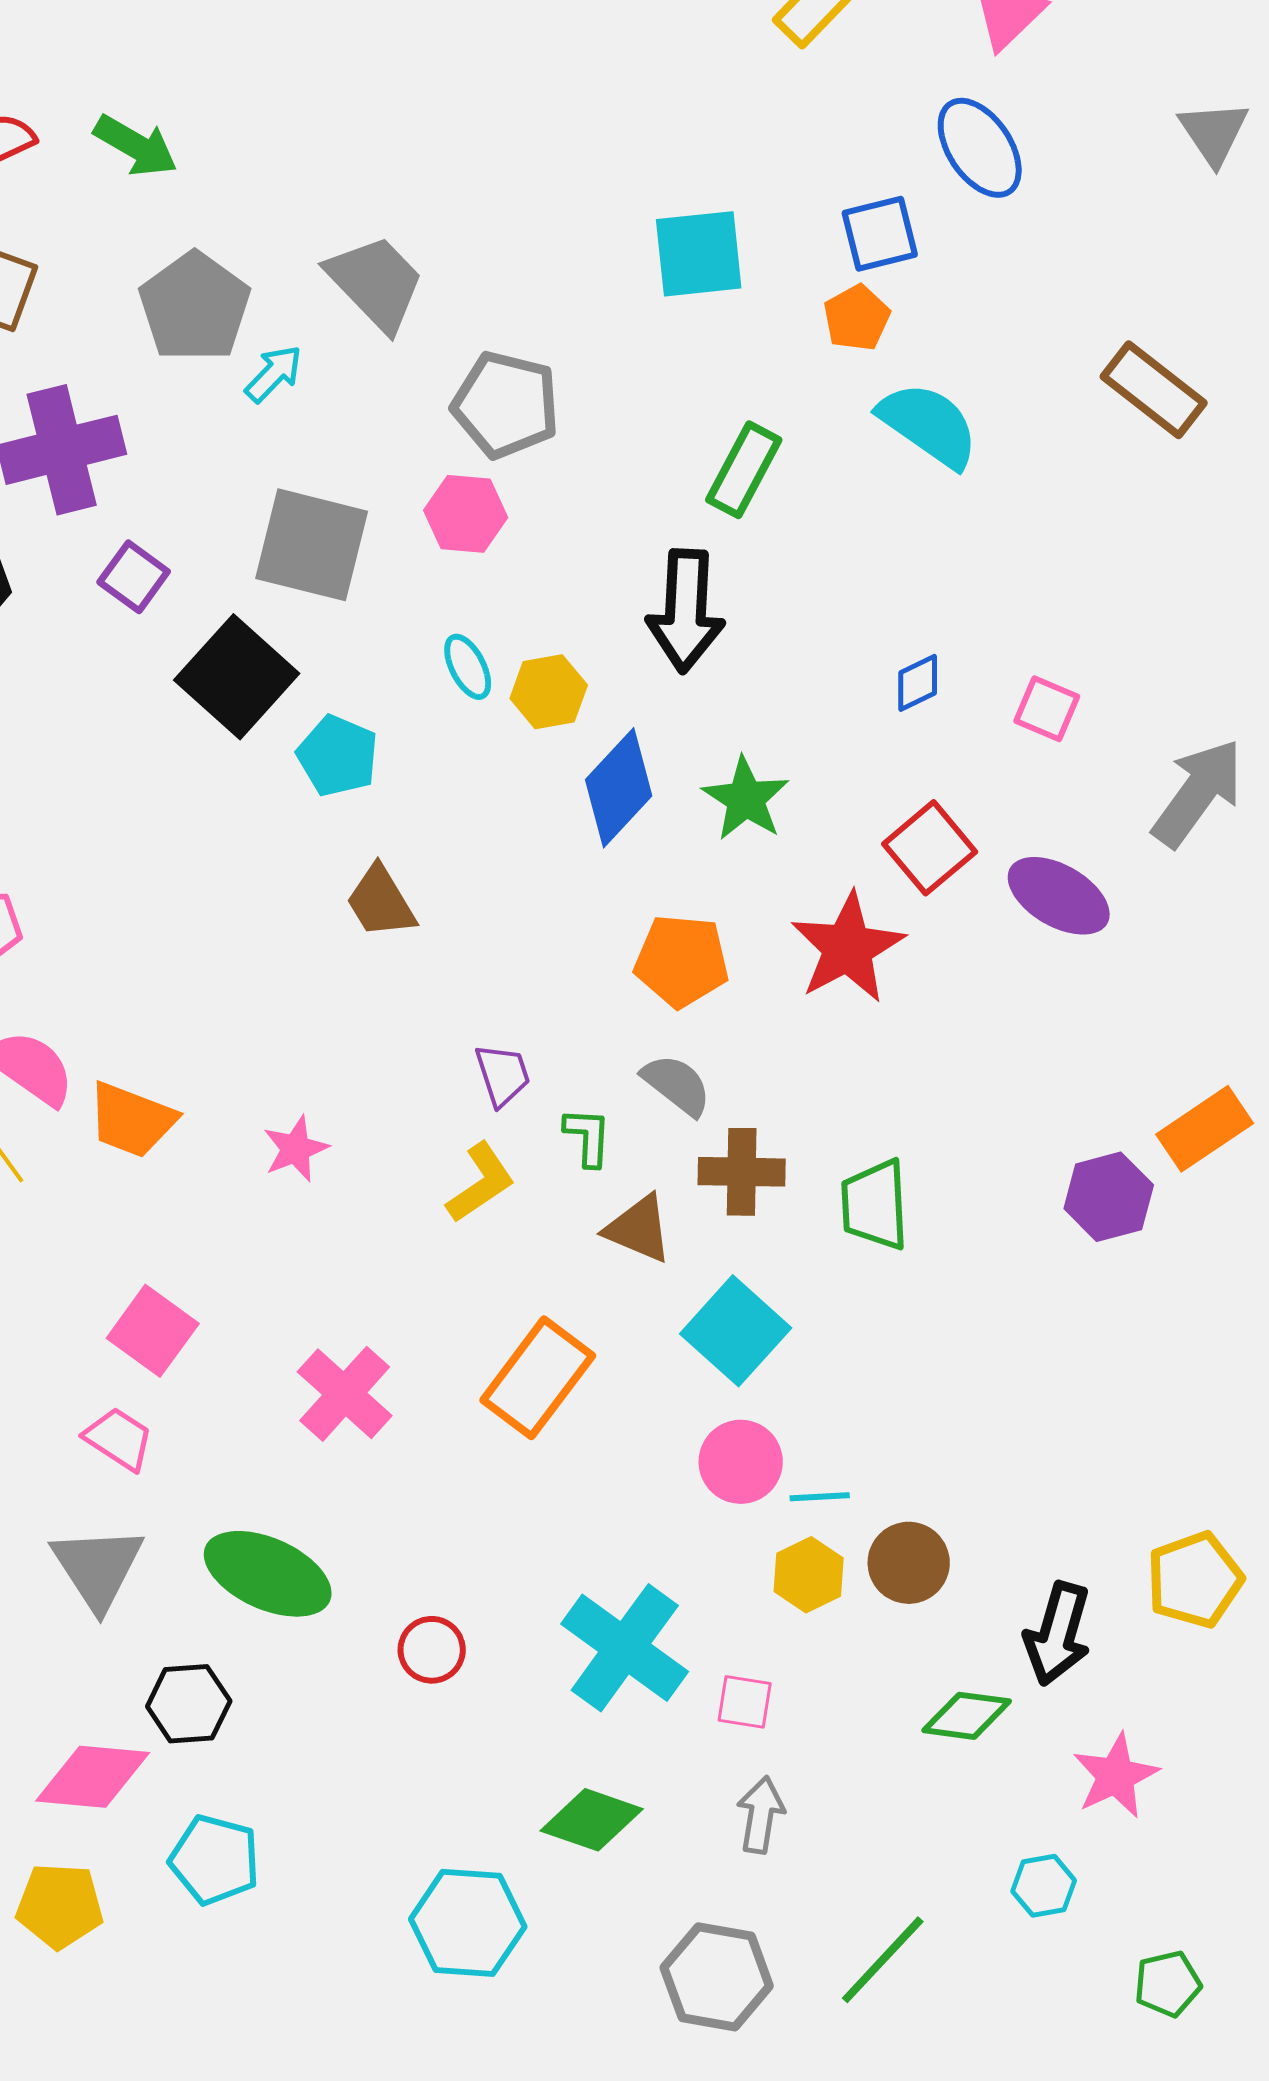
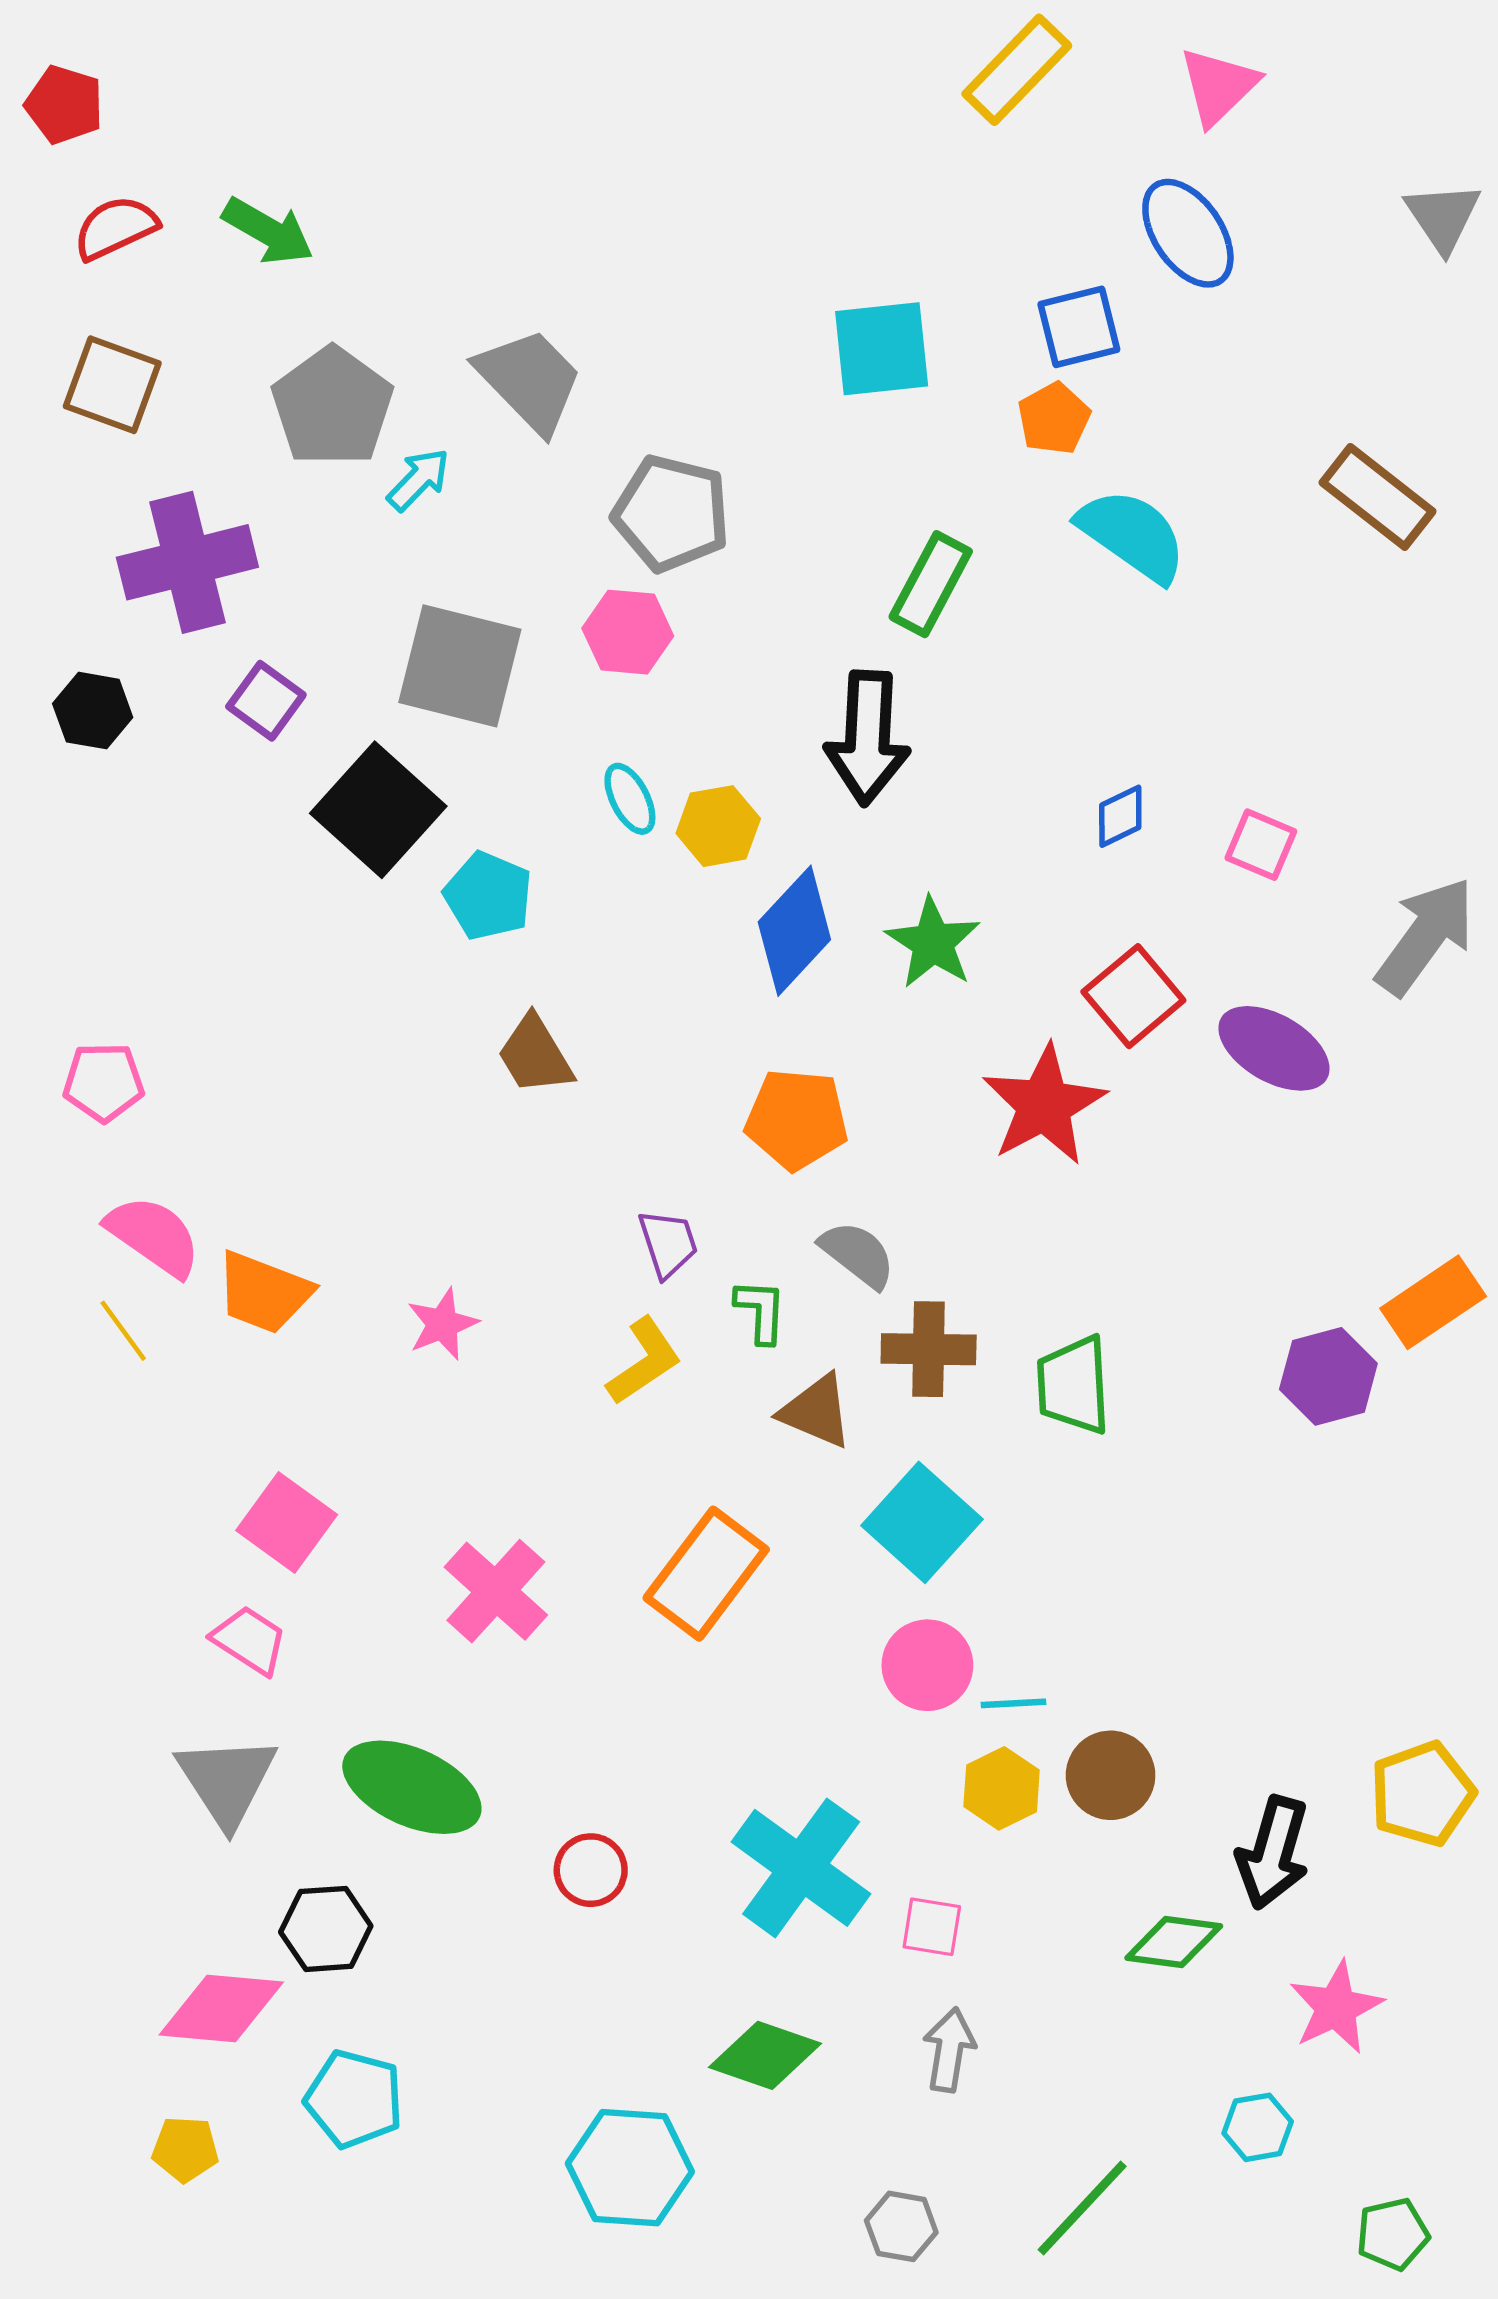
orange pentagon: (682, 961) -> (797, 1119), moved
yellow pentagon: (60, 1906) -> (185, 2149), size x0.7
gray hexagon: (717, 1977) -> (901, 2226), size x0.6

